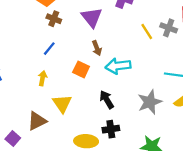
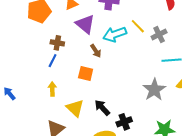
brown cross: (54, 19) -> (57, 43), moved
gray cross: (169, 28) -> (159, 35), moved, turned -35
cyan arrow: (118, 66) -> (115, 34), moved
black arrow: (107, 100) -> (102, 108), moved

